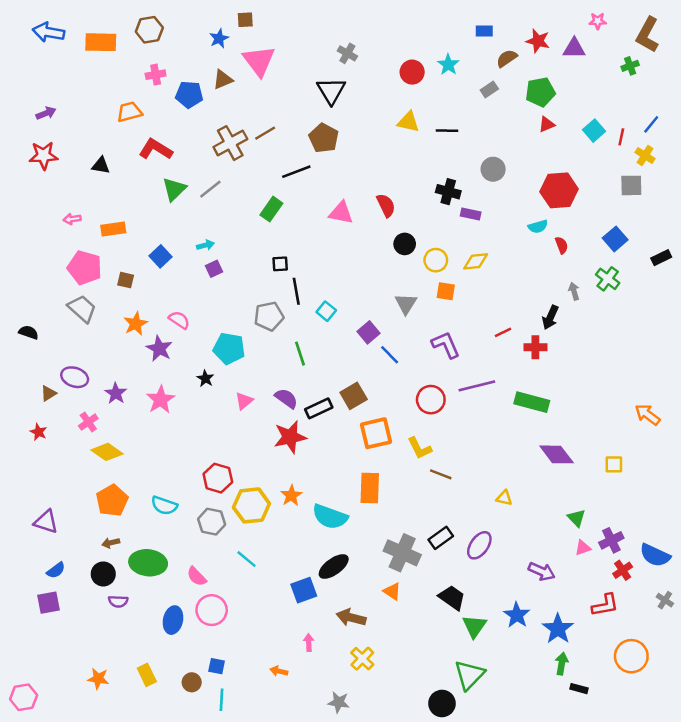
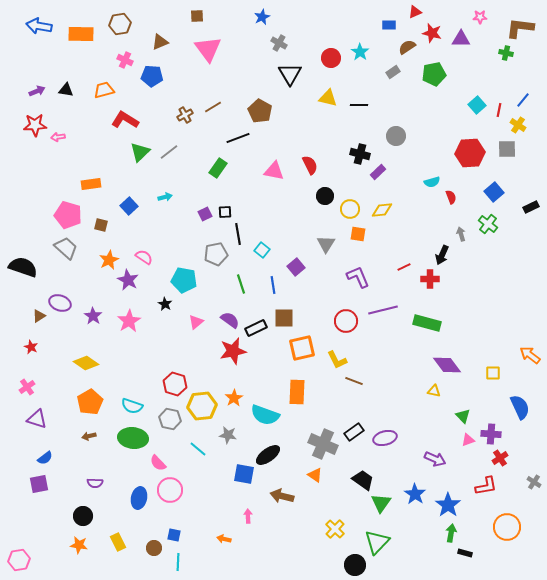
brown L-shape: (647, 35) -> (520, 28), turned 68
blue star: (219, 38) -> (262, 17), moved
green cross: (630, 66) -> (506, 53), turned 32
pink cross: (156, 75) -> (125, 60), turned 35
brown triangle: (223, 80) -> (160, 42), moved
black triangle: (331, 91) -> (290, 74), moved
red triangle: (547, 124) -> (415, 12), moved
brown cross: (230, 143) -> (185, 115), size x0.6
black triangle: (101, 165) -> (66, 90), moved
red hexagon: (559, 190) -> (470, 153), moved
purple rectangle: (471, 214) -> (378, 172), turned -56
pink arrow: (72, 219) -> (58, 137), moved
purple square: (214, 269) -> (205, 214), moved
black semicircle: (29, 332) -> (23, 267), size x1.8
blue line: (390, 355) -> (273, 285), moved, turned 36
brown square: (354, 396) -> (284, 318), turned 30
orange arrow: (647, 415) -> (530, 355), moved
pink cross: (88, 422) -> (27, 387), moved
yellow triangle: (504, 498) -> (434, 391), moved
purple cross: (611, 540) -> (491, 434), turned 30
purple ellipse: (479, 545) -> (385, 438), turned 40
blue semicircle: (655, 555) -> (520, 407), moved, turned -140
green ellipse: (148, 563) -> (133, 438), moved
black circle: (103, 574) -> (83, 516), moved
blue square: (304, 590) -> (244, 474), turned 30
yellow cross: (362, 659) -> (335, 529), moved
gray star: (339, 702) -> (228, 435), moved

